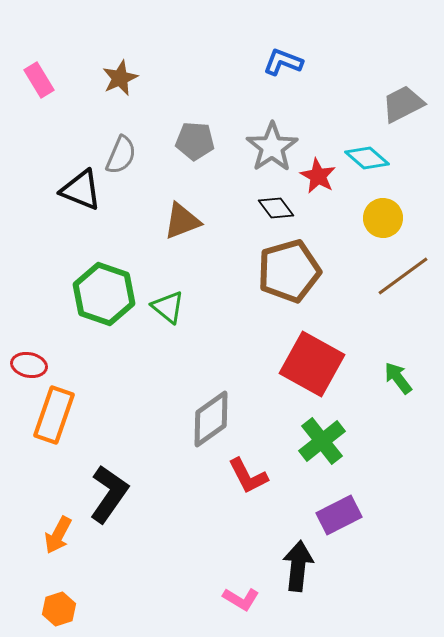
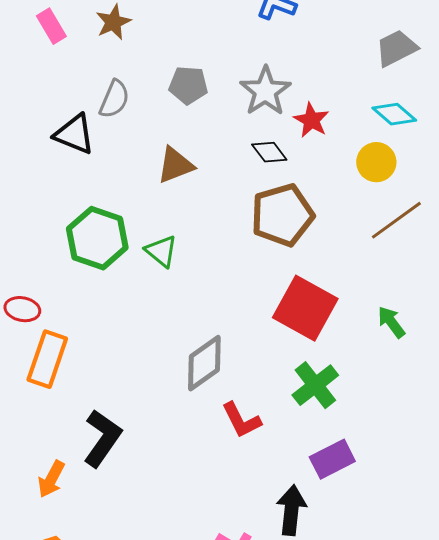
pink rectangle: (39, 80) -> (51, 26), moved
cyan diamond: (367, 158) -> (394, 114), moved

